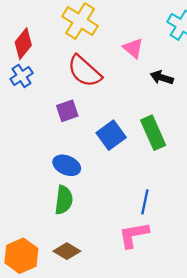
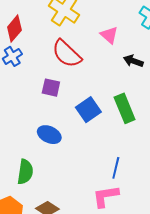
purple square: (67, 111) -> (51, 88), turned 30
green semicircle: (64, 200) -> (25, 172), moved

